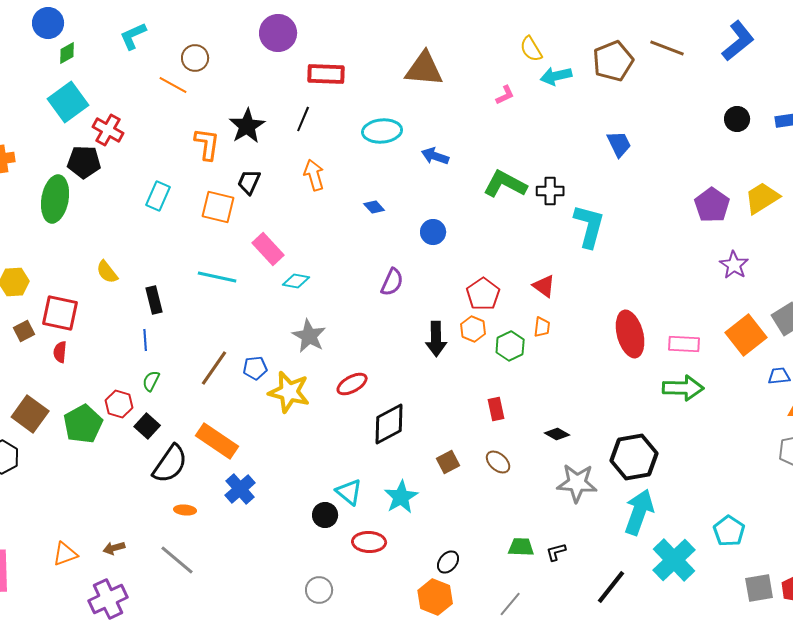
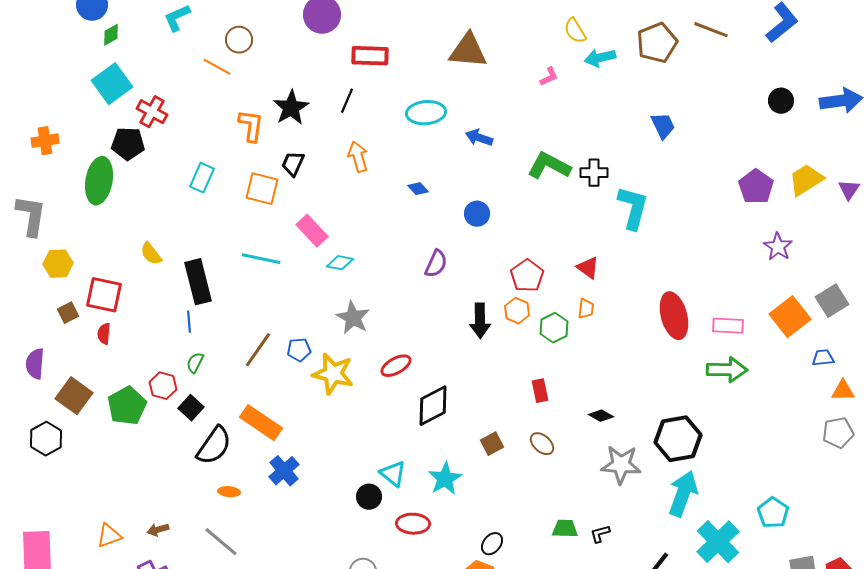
black rectangle: (154, 300) -> (198, 282), size x1.6

